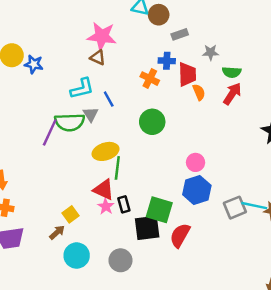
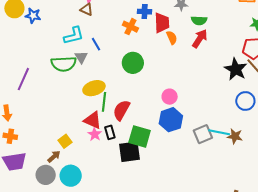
purple line: (50, 133) -> (23, 79), moved
red semicircle: (180, 235) -> (121, 110), moved
gray circle: (120, 260) -> (46, 175), moved

